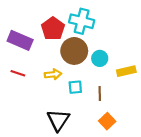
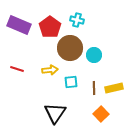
cyan cross: (82, 21) -> (77, 20), size x0.6
purple rectangle: (20, 40) -> (19, 25), moved
yellow rectangle: (126, 71) -> (114, 88), moved

